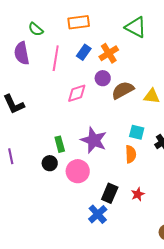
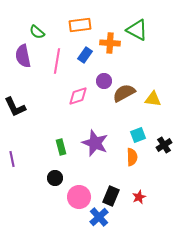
orange cross: (109, 53) -> (110, 43), moved, turned 36
cyan square: (137, 132) -> (138, 135), turned -35
black circle: (50, 163) -> (55, 178), moved
pink circle: (78, 171) -> (79, 197), moved

